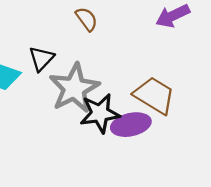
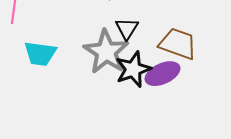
black triangle: (41, 59) -> (127, 29), moved

